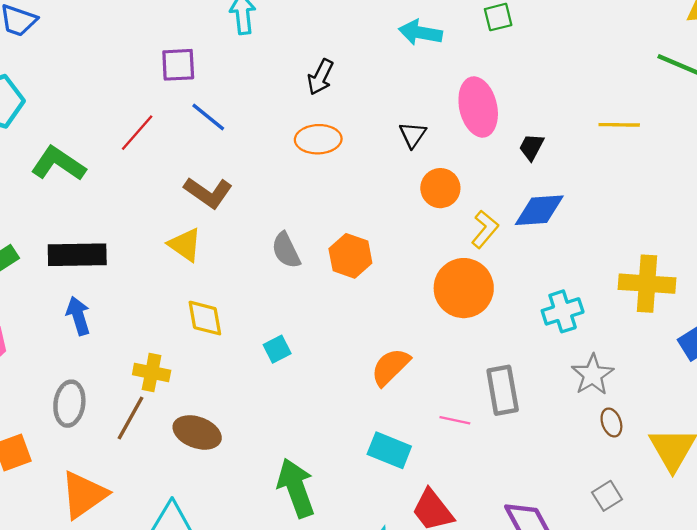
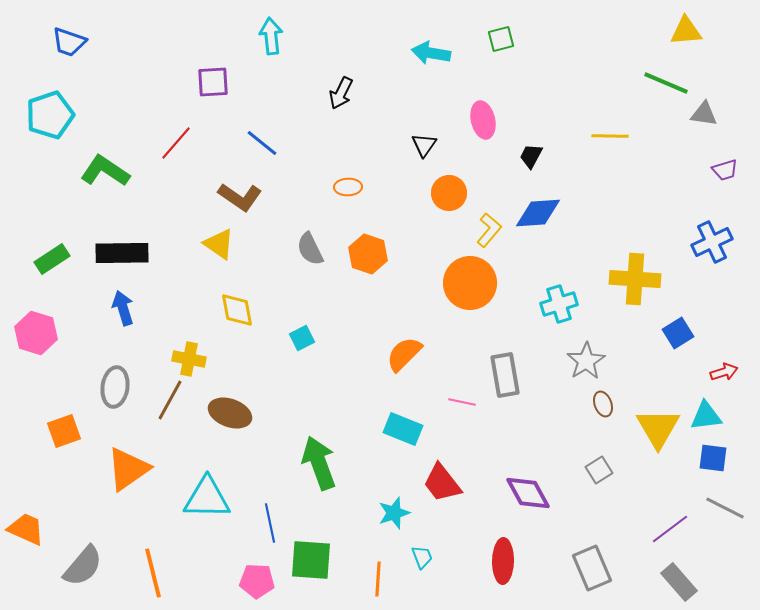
pink ellipse: (478, 107) -> (483, 120), size x0.7
blue line: (208, 117) -> (262, 143), moved
orange ellipse: (318, 139) -> (348, 187), moved, size x0.7

